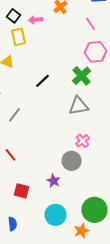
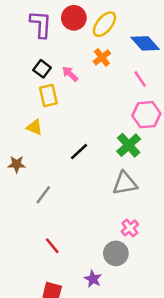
pink arrow: (36, 20) -> (70, 74), turned 48
red line: (10, 155) -> (52, 246), moved

